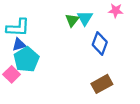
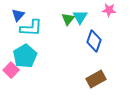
cyan L-shape: (18, 28) -> (31, 28), moved
blue triangle: (19, 45) -> (18, 15), moved, turned -32

